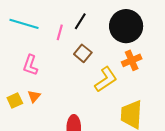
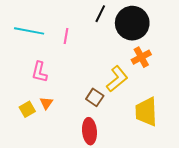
black line: (80, 21) -> (100, 14), moved
brown square: (83, 53) -> (95, 97), moved

